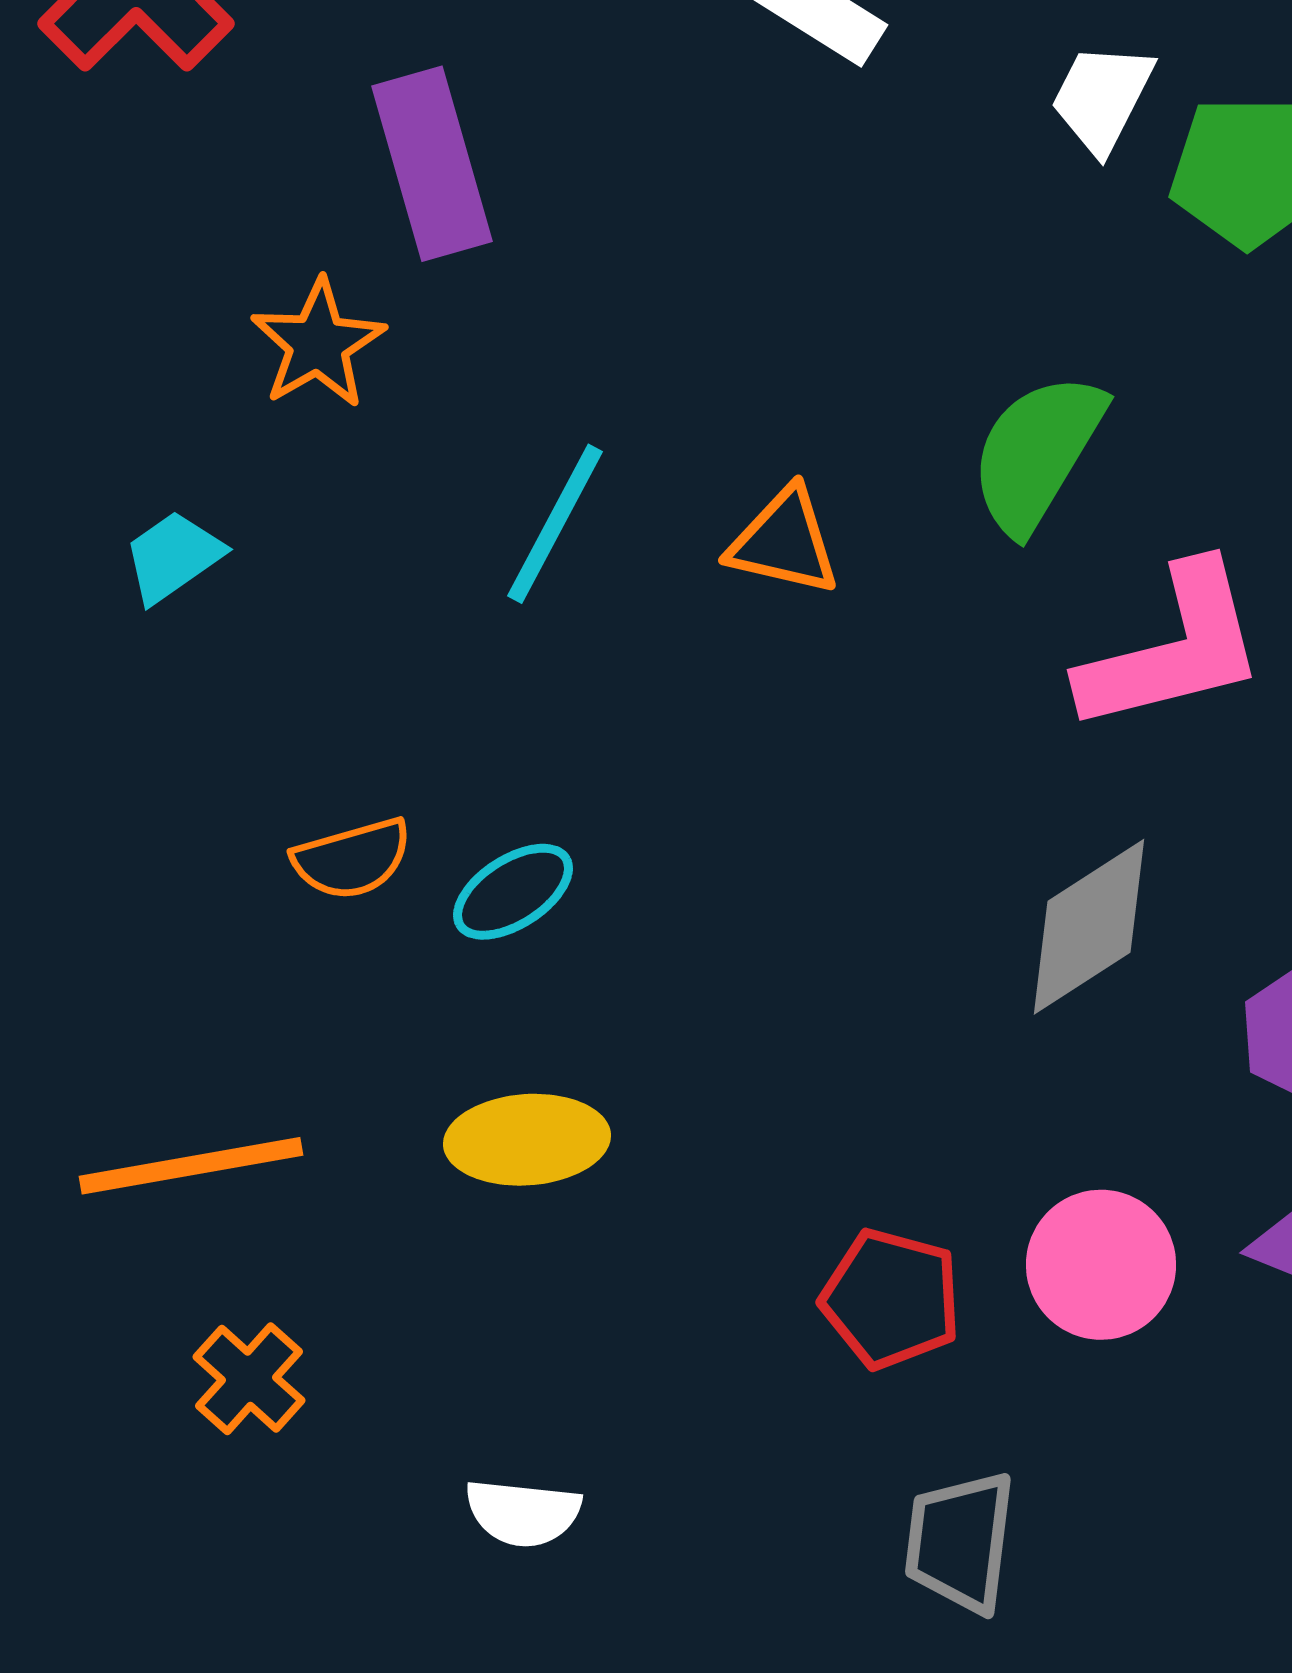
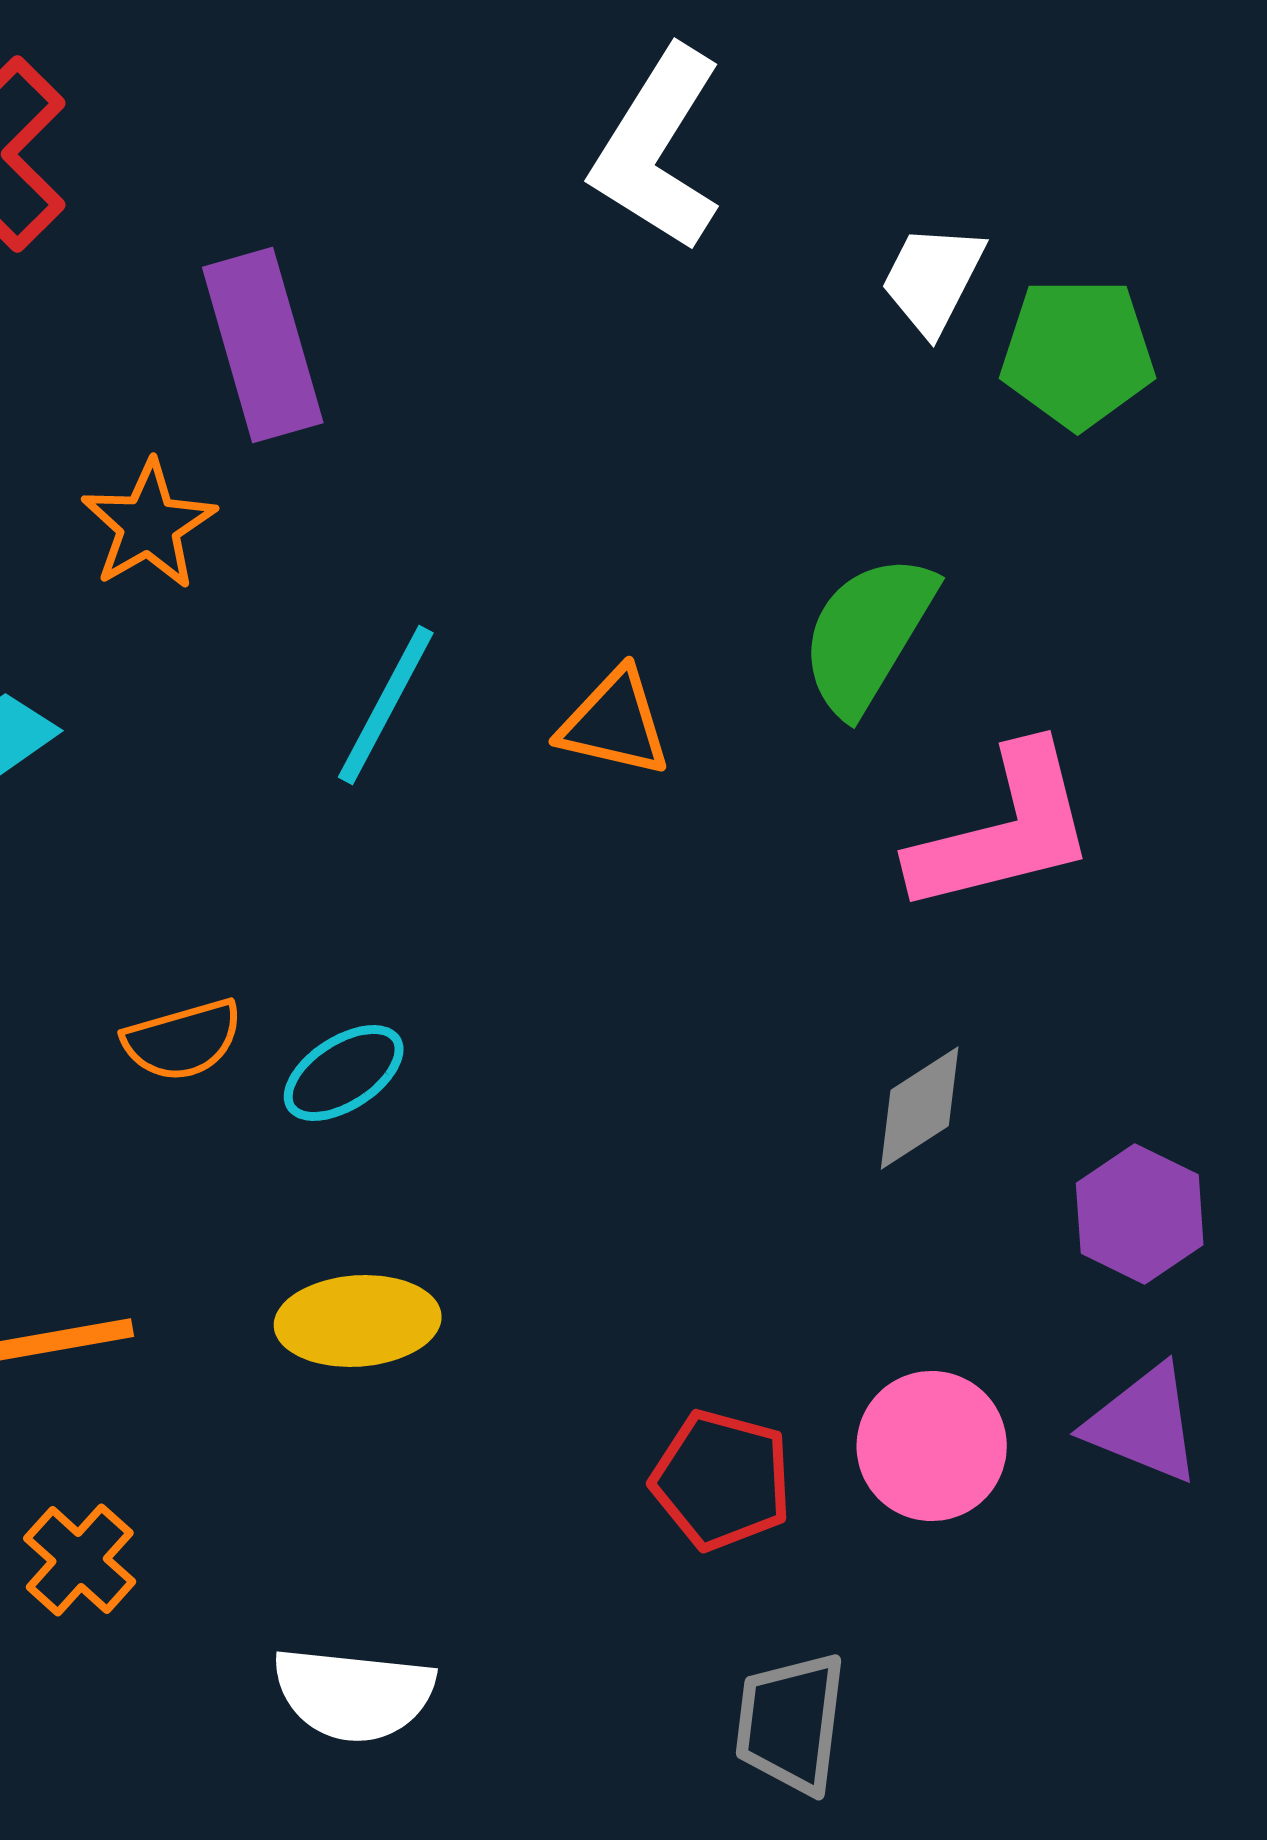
gray diamond: (1089, 927) -> (920, 1108), size x0.7
white semicircle: (523, 1513) -> (354, 1694), size x1.4

